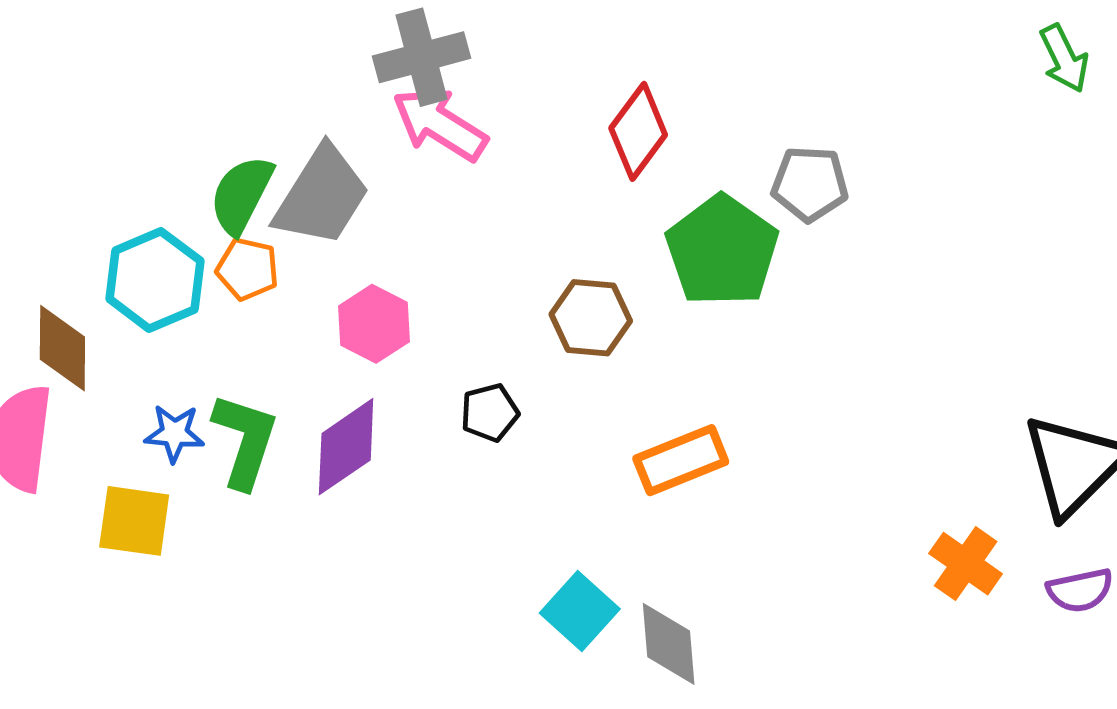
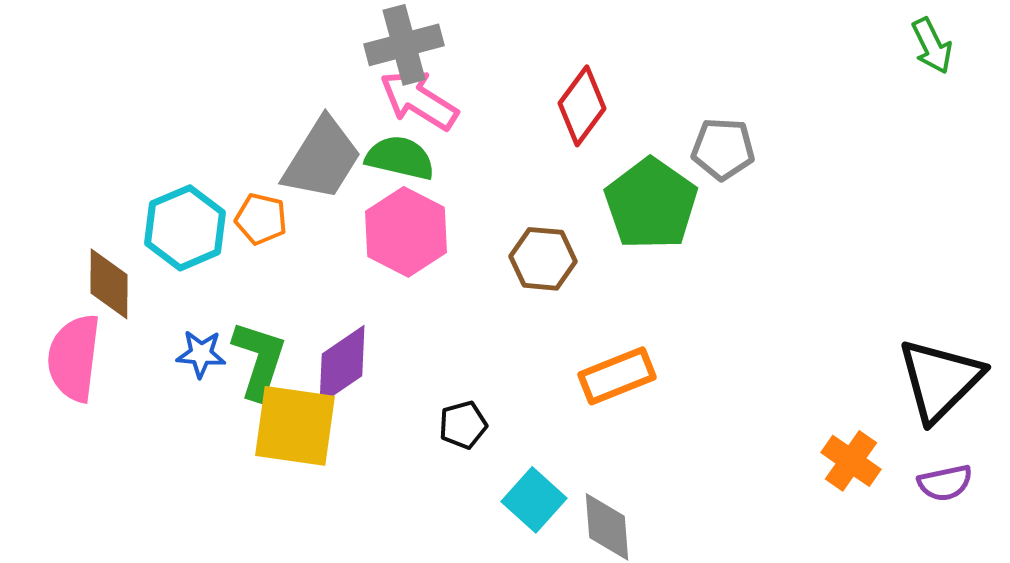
green semicircle: (241, 195) -> (400, 158), moved, turned 76
pink hexagon: (374, 324) -> (406, 232), moved, size x1.4
black pentagon: (490, 413) -> (463, 425), moved
yellow square: (134, 521) -> (295, 426), moved, size x1.4

